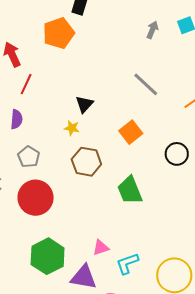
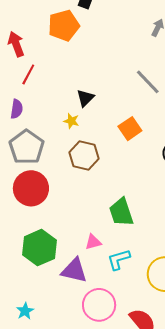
gray pentagon: (29, 157) -> (27, 147), size x1.6
green trapezoid: (130, 190) -> (121, 212), moved

